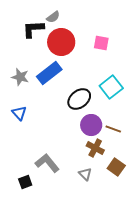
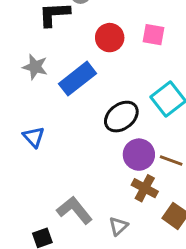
red circle: (61, 42) -> (110, 38), moved, size x0.7
gray star: (20, 77) -> (35, 67), moved
gray triangle: (85, 174) -> (118, 226), moved, turned 32

